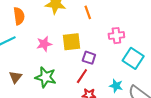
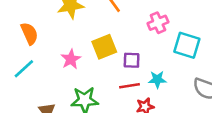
red line: (82, 76) -> (129, 86), turned 63
cyan star: (116, 86) -> (157, 79), moved

